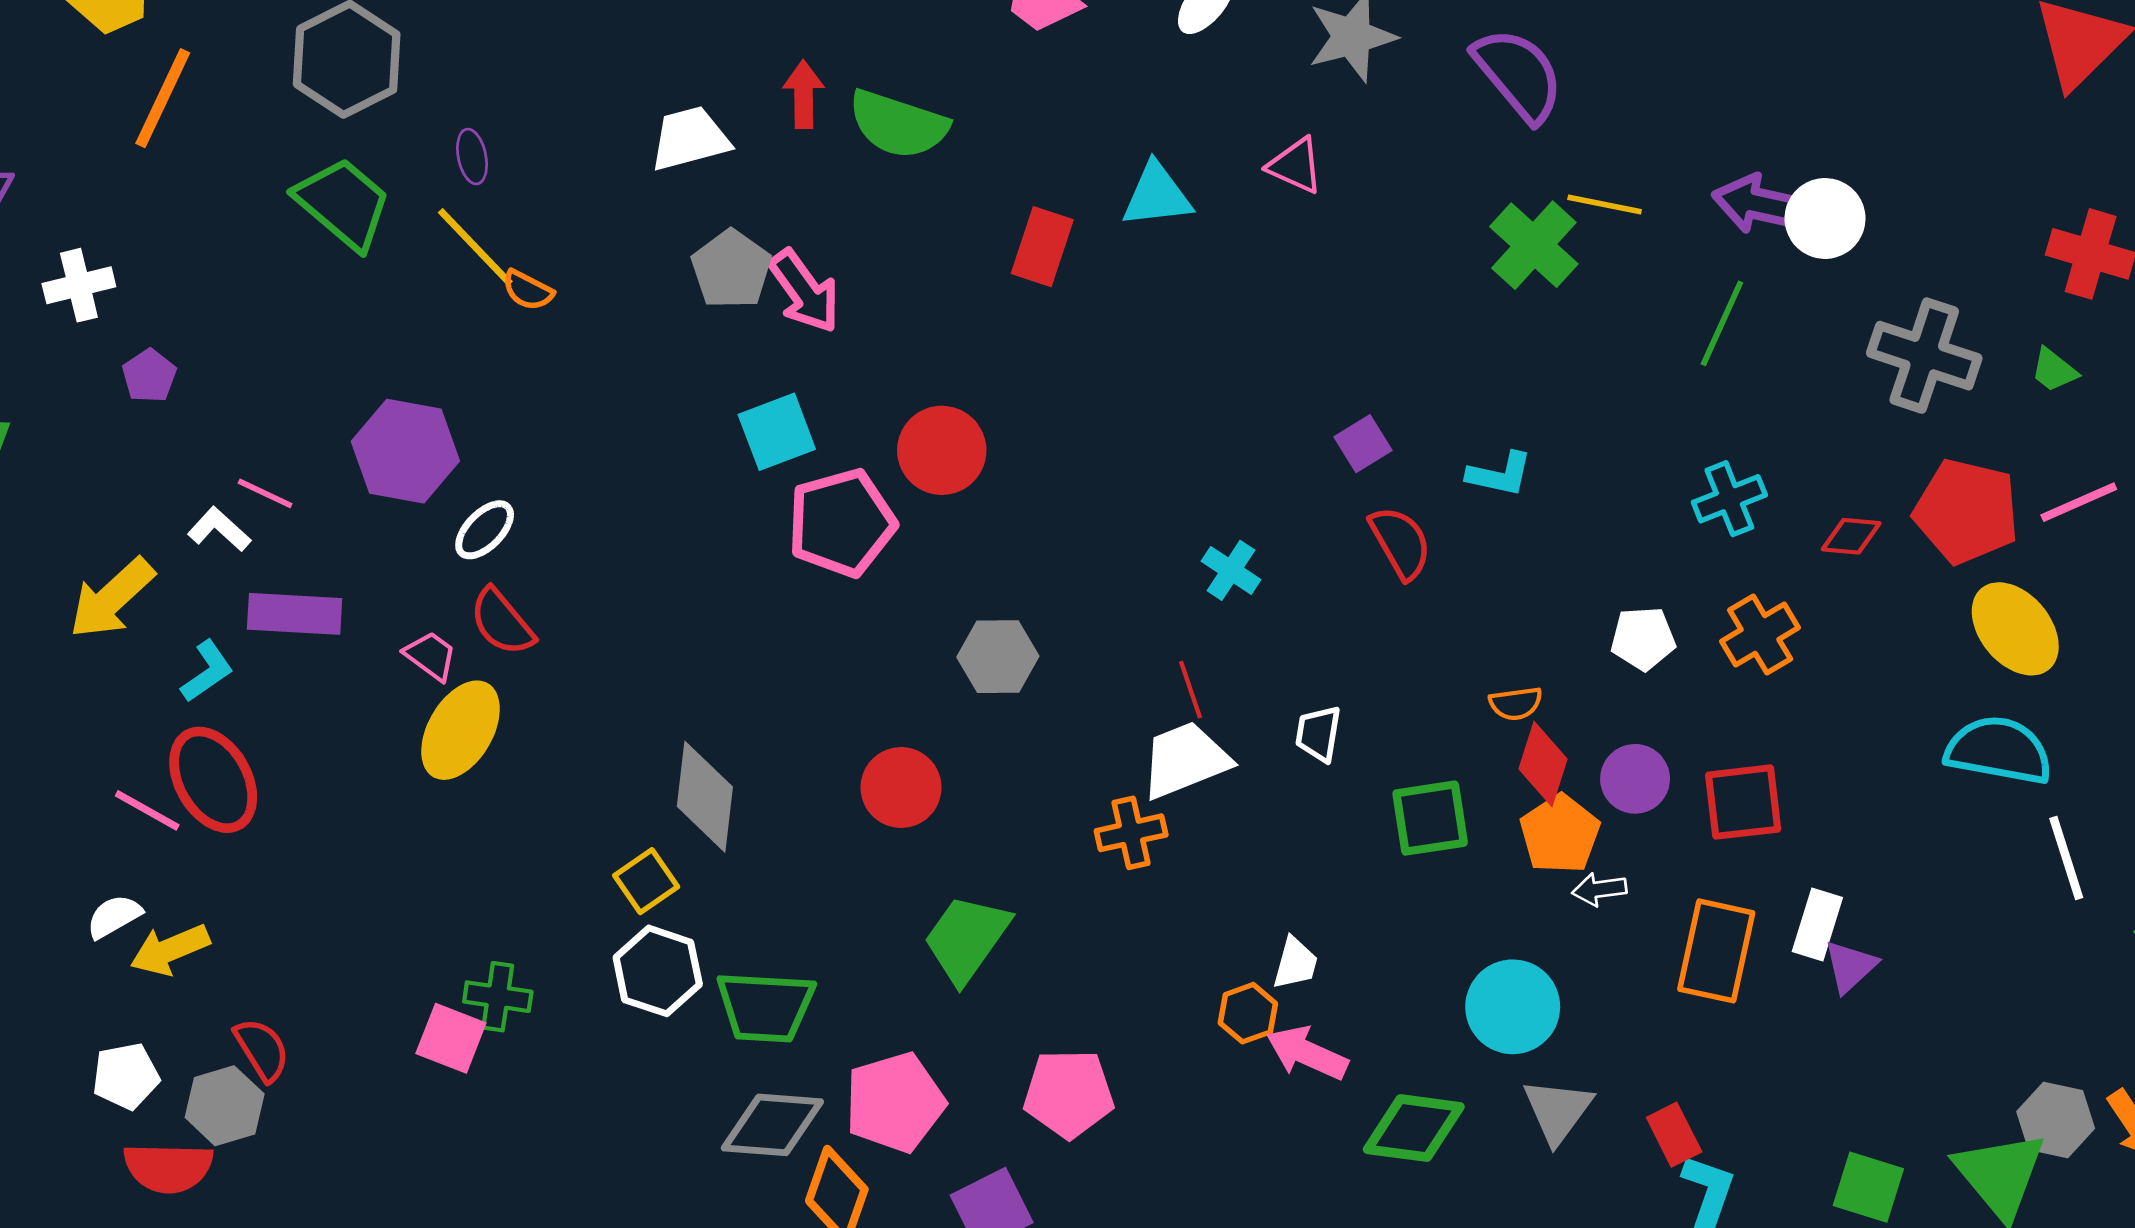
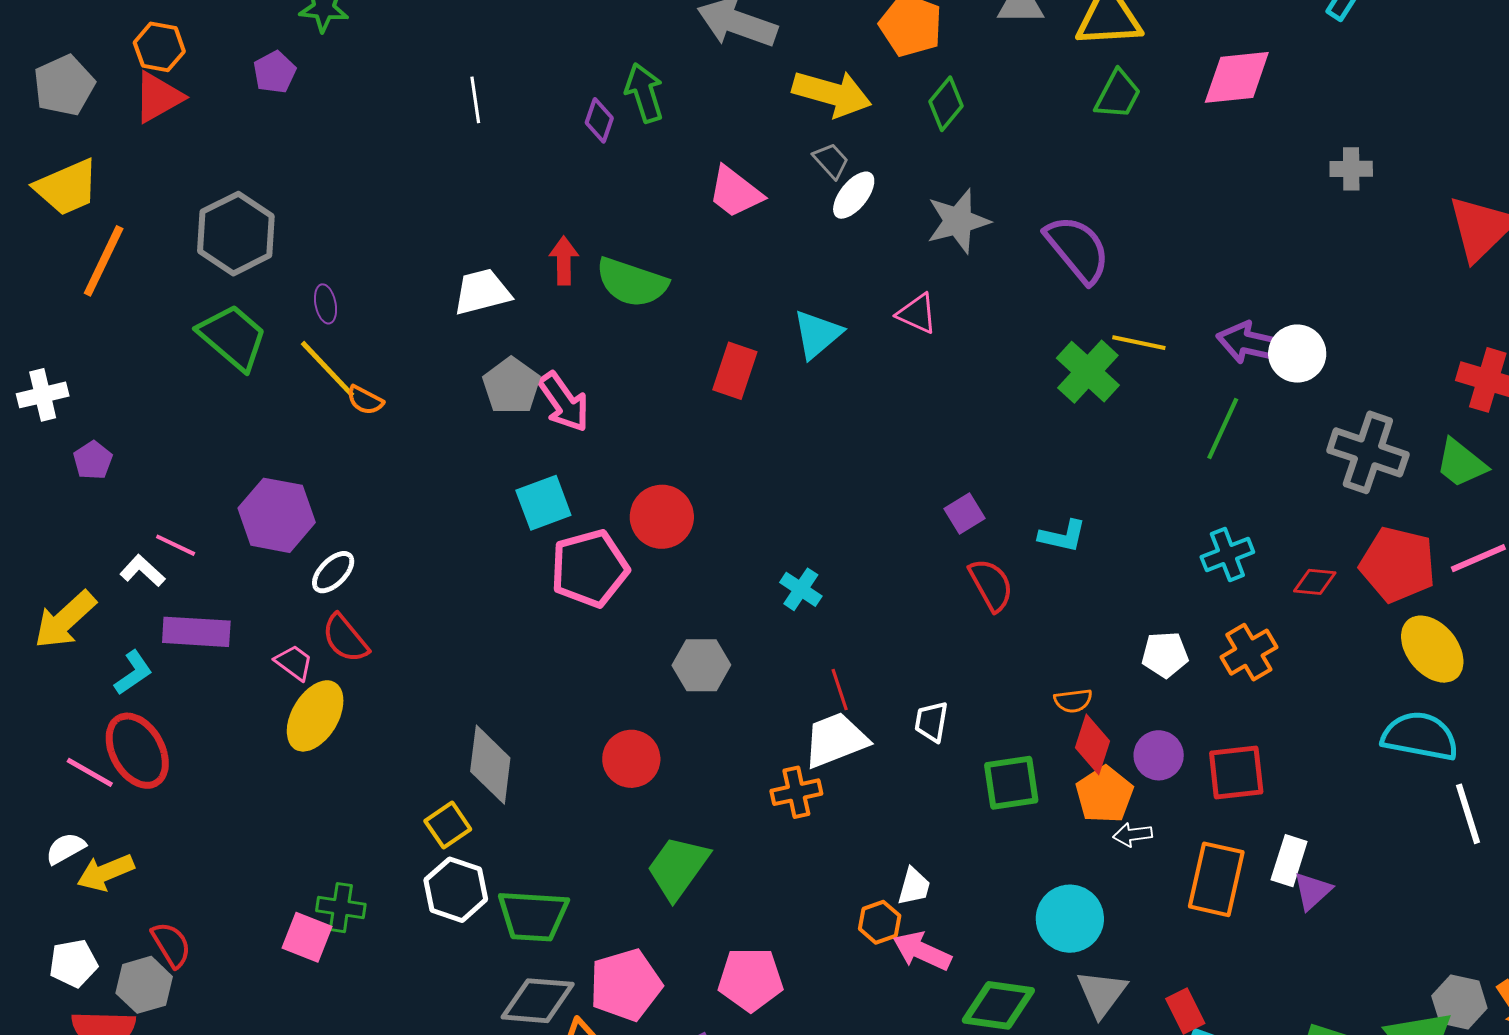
cyan triangle: (1157, 195) -> (817, 334), turned -34
green trapezoid: (2054, 370) -> (1461, 463), size x1.5
cyan cross: (1231, 570) -> (801, 589), moved

